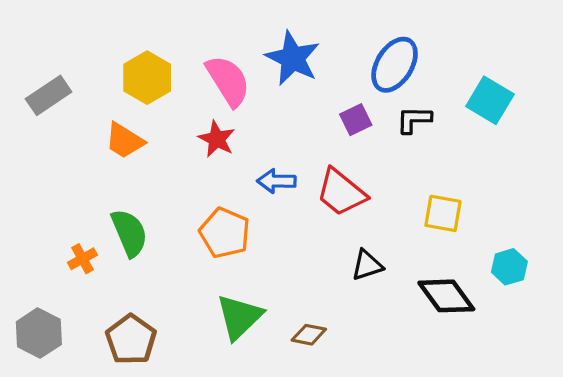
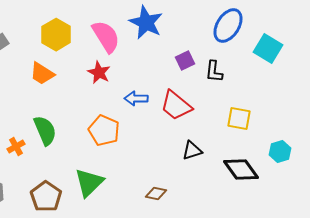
blue ellipse: (395, 65) -> (228, 26), moved
black L-shape: (414, 120) -> (214, 72), moved, turned -85
green triangle: (239, 317) -> (89, 182), moved

